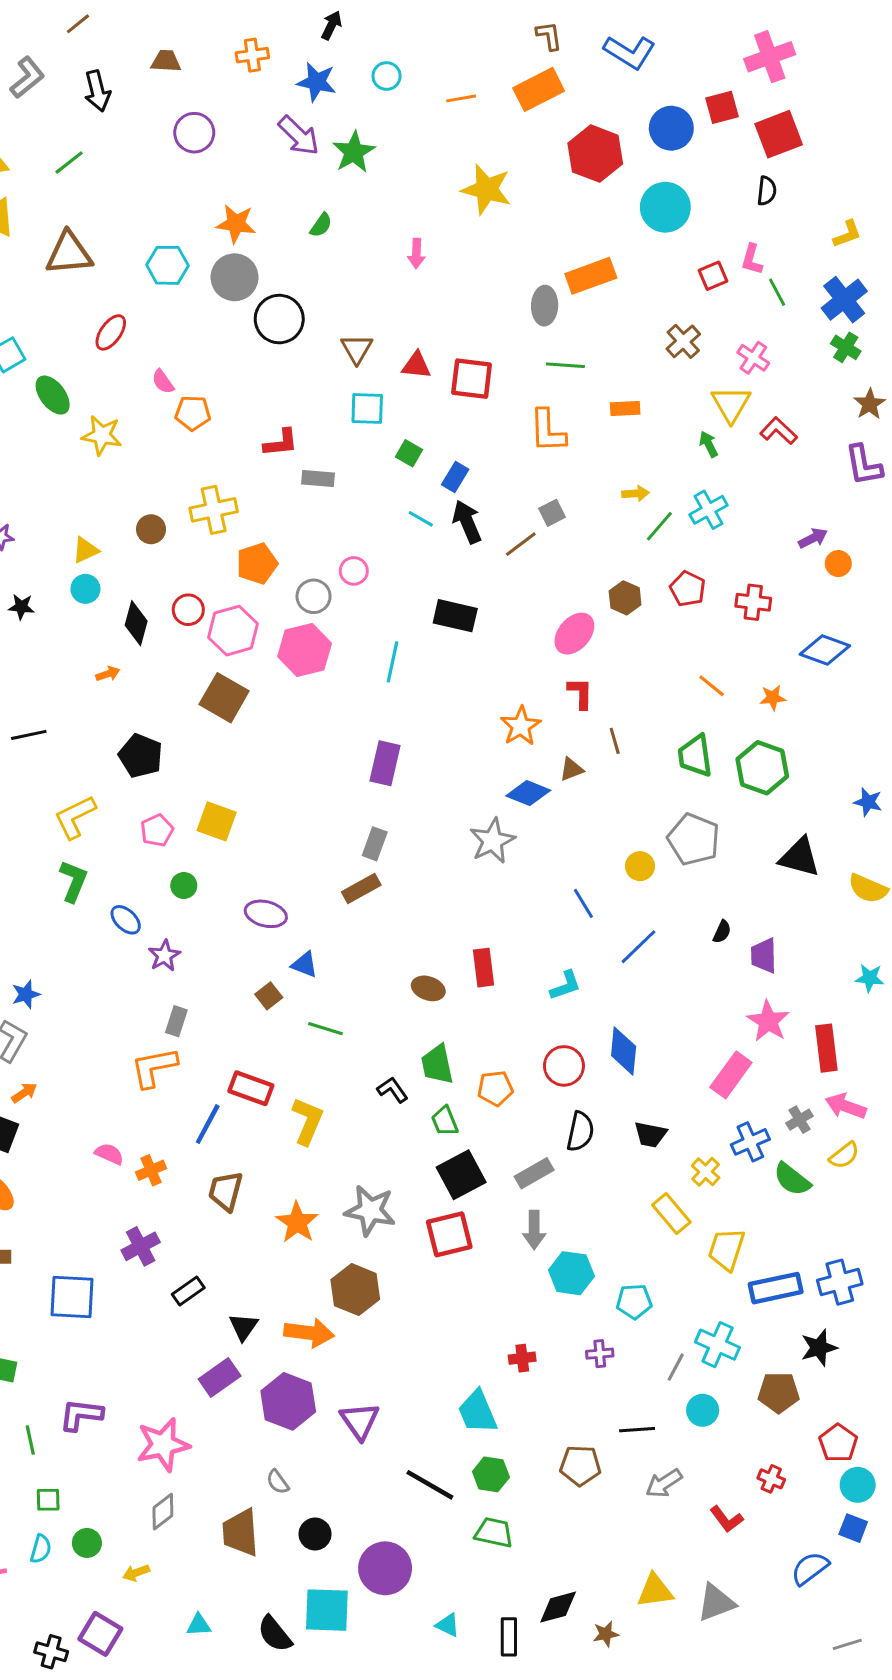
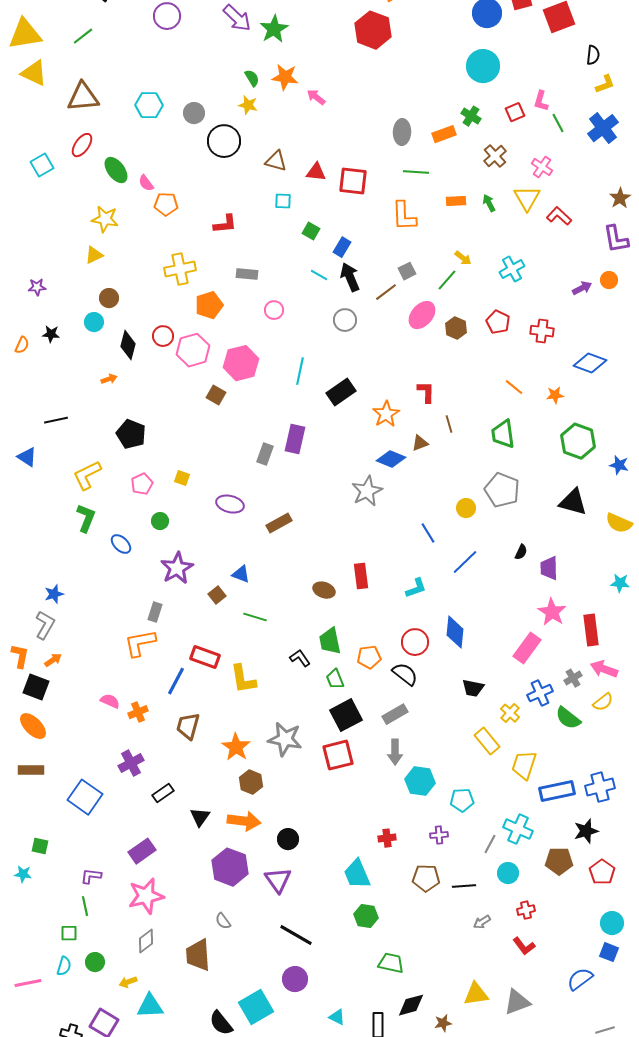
red hexagon: (595, 154) -> (373, 30), moved
yellow star: (486, 189) -> (248, 105), moved, size x0.6
black semicircle: (767, 191) -> (593, 55), moved
orange star: (236, 224) -> (285, 77), moved
green semicircle: (321, 225) -> (252, 78), turned -66
pink arrow: (416, 253) -> (316, 97), turned 126
orange rectangle: (591, 276) -> (444, 134), moved, size x0.7
gray circle: (235, 277) -> (194, 113), size x0.7
red ellipse: (111, 332) -> (82, 145), moved
green cross: (846, 347) -> (471, 116), moved
brown triangle: (357, 349) -> (276, 161), turned -45
green ellipse: (53, 395) -> (116, 170), moved
cyan square: (367, 408) -> (283, 201), size x0.7
green arrow: (709, 444) -> (489, 203), moved
gray rectangle: (318, 479) -> (247, 274), moved
yellow arrow: (636, 493) -> (463, 258), turned 42
green line: (659, 526) -> (447, 280), moved
brown circle: (151, 529) -> (109, 298), moved
yellow triangle: (85, 550) -> (94, 255), moved
orange circle: (838, 564) -> (609, 280), moved
gray circle: (314, 596) -> (345, 320), moved
black rectangle: (455, 616) -> (341, 392), moved, turned -48
pink ellipse: (574, 634) -> (422, 315), moved
brown square: (224, 698) -> (216, 395), moved, size x0.6
green hexagon: (762, 768) -> (578, 441), moved
yellow square: (217, 821) -> (182, 478), size x0.6
gray rectangle: (375, 844) -> (265, 454), moved
purple ellipse: (266, 914) -> (230, 504), moved
purple star: (164, 956) -> (177, 568), moved, size x1.5
yellow L-shape: (308, 1121) -> (243, 679), turned 148
black semicircle: (580, 1132) -> (405, 674), moved, turned -64
brown hexagon: (355, 1290) -> (251, 782), moved, size x0.7
blue square: (72, 1297) -> (85, 797), turned 32
purple rectangle: (220, 1377) -> (142, 851), moved
purple L-shape: (81, 1415) -> (91, 876), size x0.7
green line: (30, 1440) -> (85, 906), moved
red pentagon: (838, 1443) -> (602, 872), moved
brown pentagon: (580, 1465) -> (426, 878), moved
red cross: (771, 1479) -> (526, 910), moved, turned -36
gray arrow: (664, 1483) -> (482, 922), size x0.7
black line: (430, 1485) -> (296, 935), moved
green trapezoid: (494, 1533) -> (391, 963), moved
black circle: (315, 1534) -> (288, 839), moved
purple circle: (385, 1568) -> (295, 979), size x0.7
cyan square: (327, 1610) -> (256, 1007), turned -32
cyan triangle: (199, 1625) -> (150, 1006), moved, size x1.6

